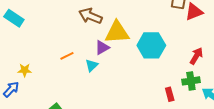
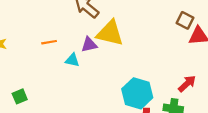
cyan hexagon: (151, 45) -> (137, 93), moved
cyan triangle: (92, 65) -> (72, 60), turned 40

